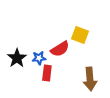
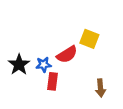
brown arrow: (90, 79) -> (101, 88), size x0.7

